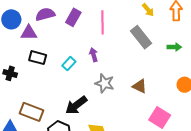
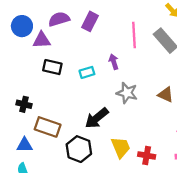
pink line: (102, 22) -> (134, 35), moved
cyan rectangle: (69, 64) -> (87, 72), turned 32
black cross: (10, 73) -> (24, 104), moved

